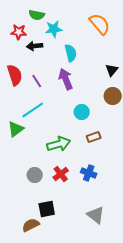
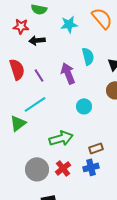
cyan star: (54, 29) -> (69, 24), moved
cyan semicircle: (71, 53) -> (88, 56), moved
brown rectangle: (94, 137) -> (96, 148), moved
blue cross: (89, 173) -> (91, 167), turned -35
gray circle: (35, 175) -> (37, 169), size x1.5

